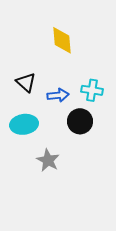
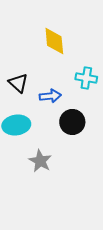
cyan cross: (92, 90) -> (86, 78), moved

